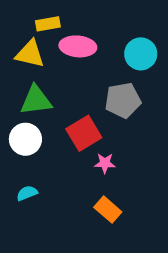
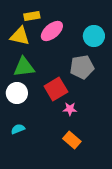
pink ellipse: (78, 46) -> (52, 31), turned -45

